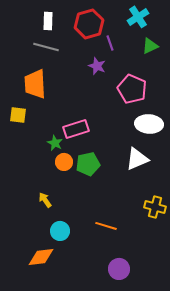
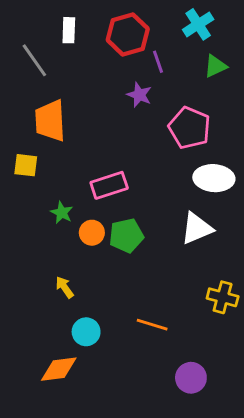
gray line: (46, 47) -> (34, 60), moved, turned 40
green star: (55, 143) -> (62, 213), moved
purple circle: (119, 269) -> (191, 378), moved

